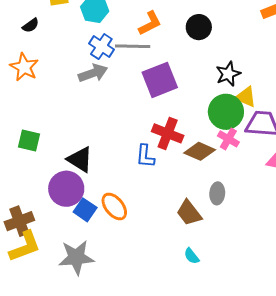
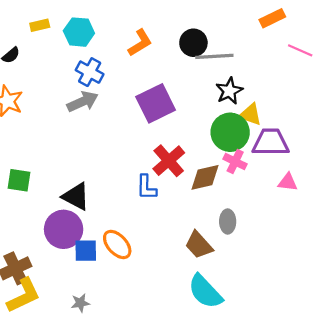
gray line: (133, 46) -> (214, 56), moved
red cross: (168, 133) -> (169, 161), turned 32
brown diamond: (200, 151) -> (205, 177), turned -32
blue square: (85, 210) -> (86, 251), turned -30
cyan semicircle: (192, 256) -> (205, 292), size x2.0
gray star: (76, 257) -> (80, 303), size x0.5

